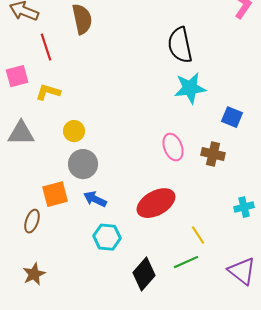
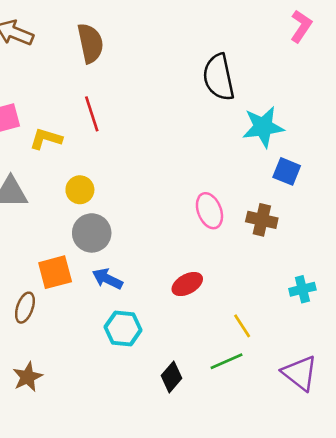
red line: (46, 47) -> (92, 114), moved
cyan star: (190, 88) -> (263, 127), moved
red ellipse: (156, 203) -> (187, 284), size x0.6
black diamond: (144, 274) -> (172, 377), size x0.7

